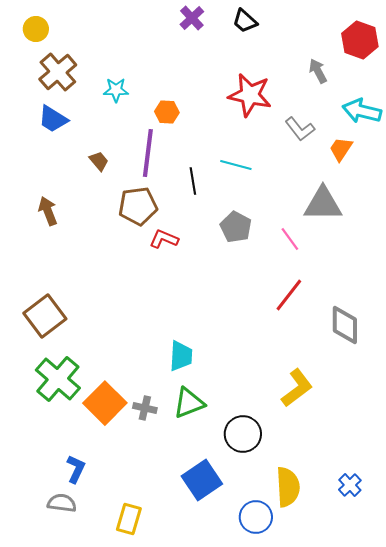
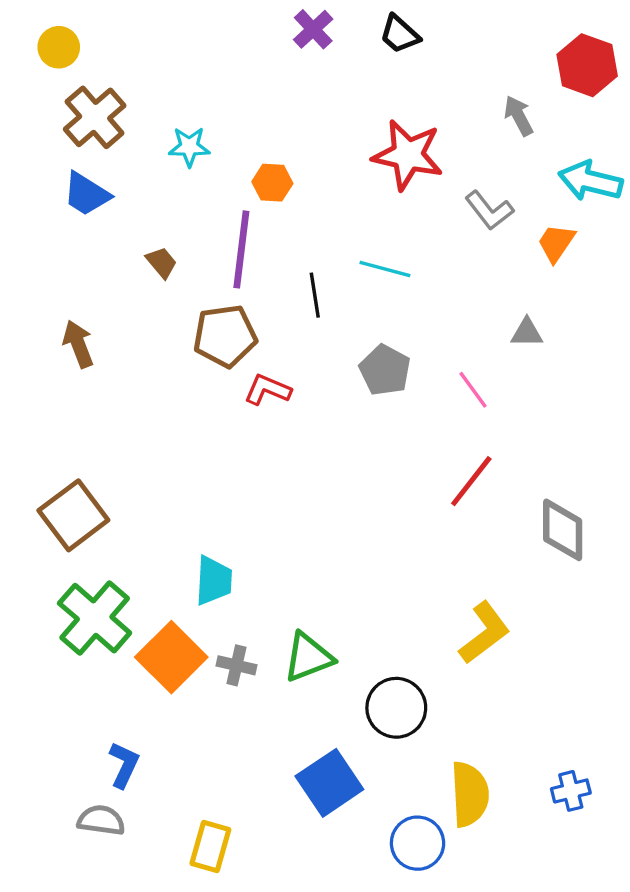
gray triangle: (323, 204) -> (527, 333), size x0.5
cyan trapezoid: (181, 356) -> (214, 581), moved
blue cross: (350, 485) -> (571, 791), turned 30

